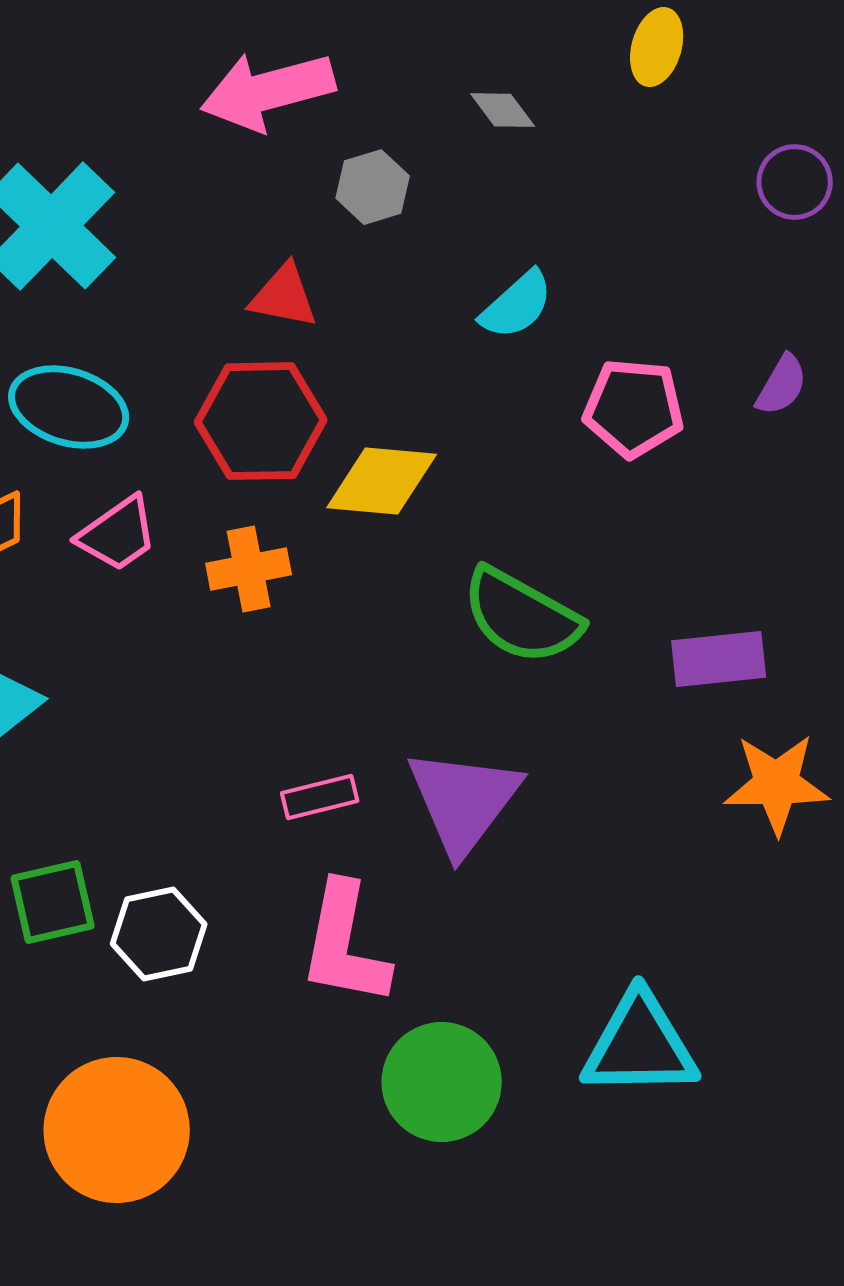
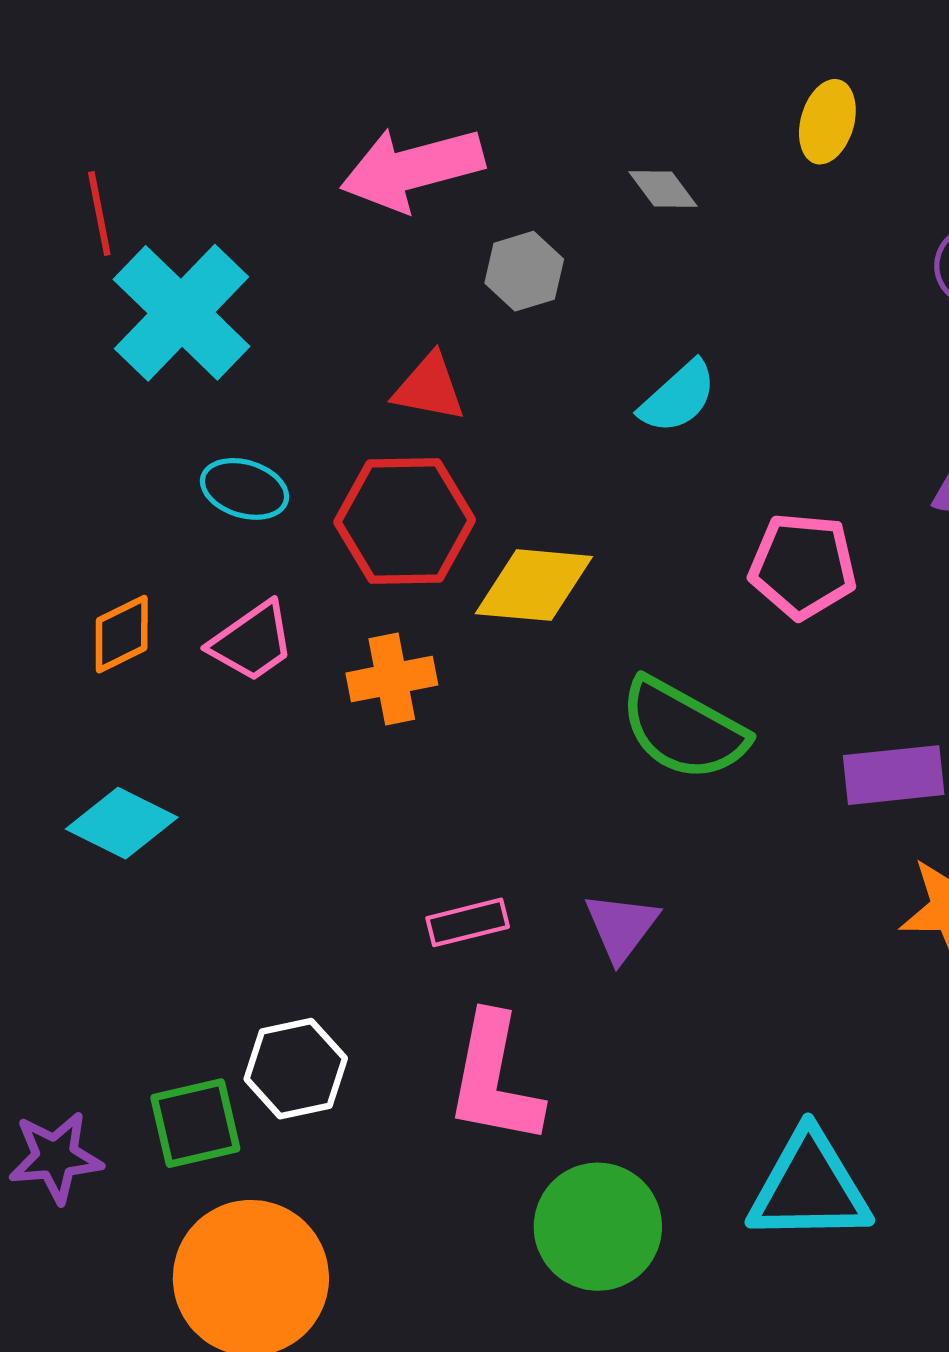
cyan ellipse: (69, 407) -> (244, 489), moved, size x0.7
pink pentagon: (634, 408) -> (803, 566), moved
purple triangle: (464, 801) -> (621, 927), size x0.6
green square: (53, 902) -> (195, 1123), moved

